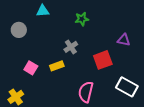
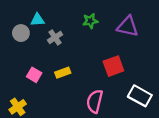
cyan triangle: (43, 11) -> (37, 20), moved
purple triangle: (124, 40) -> (128, 26), moved, size x1.5
gray cross: (71, 47) -> (55, 37), moved

